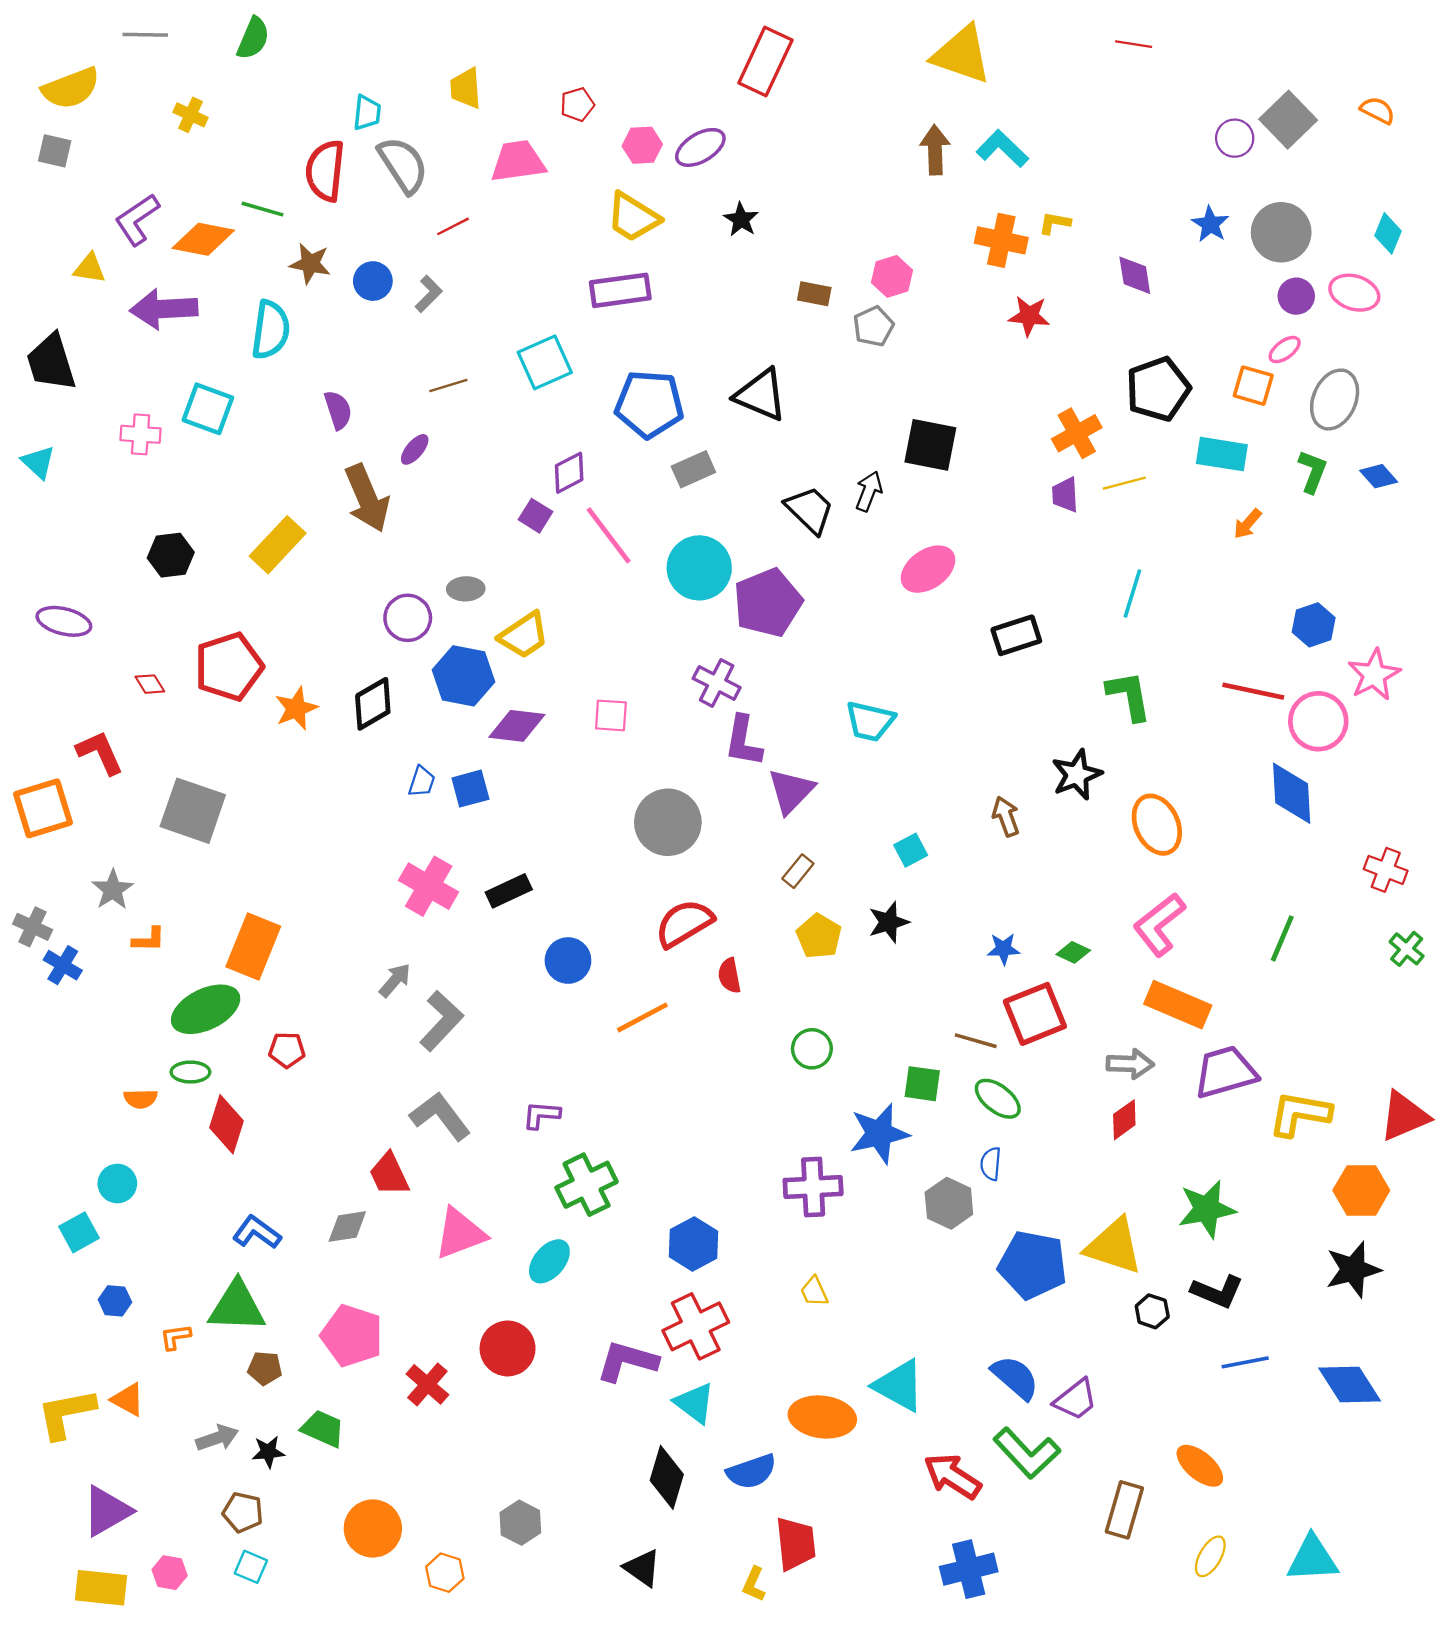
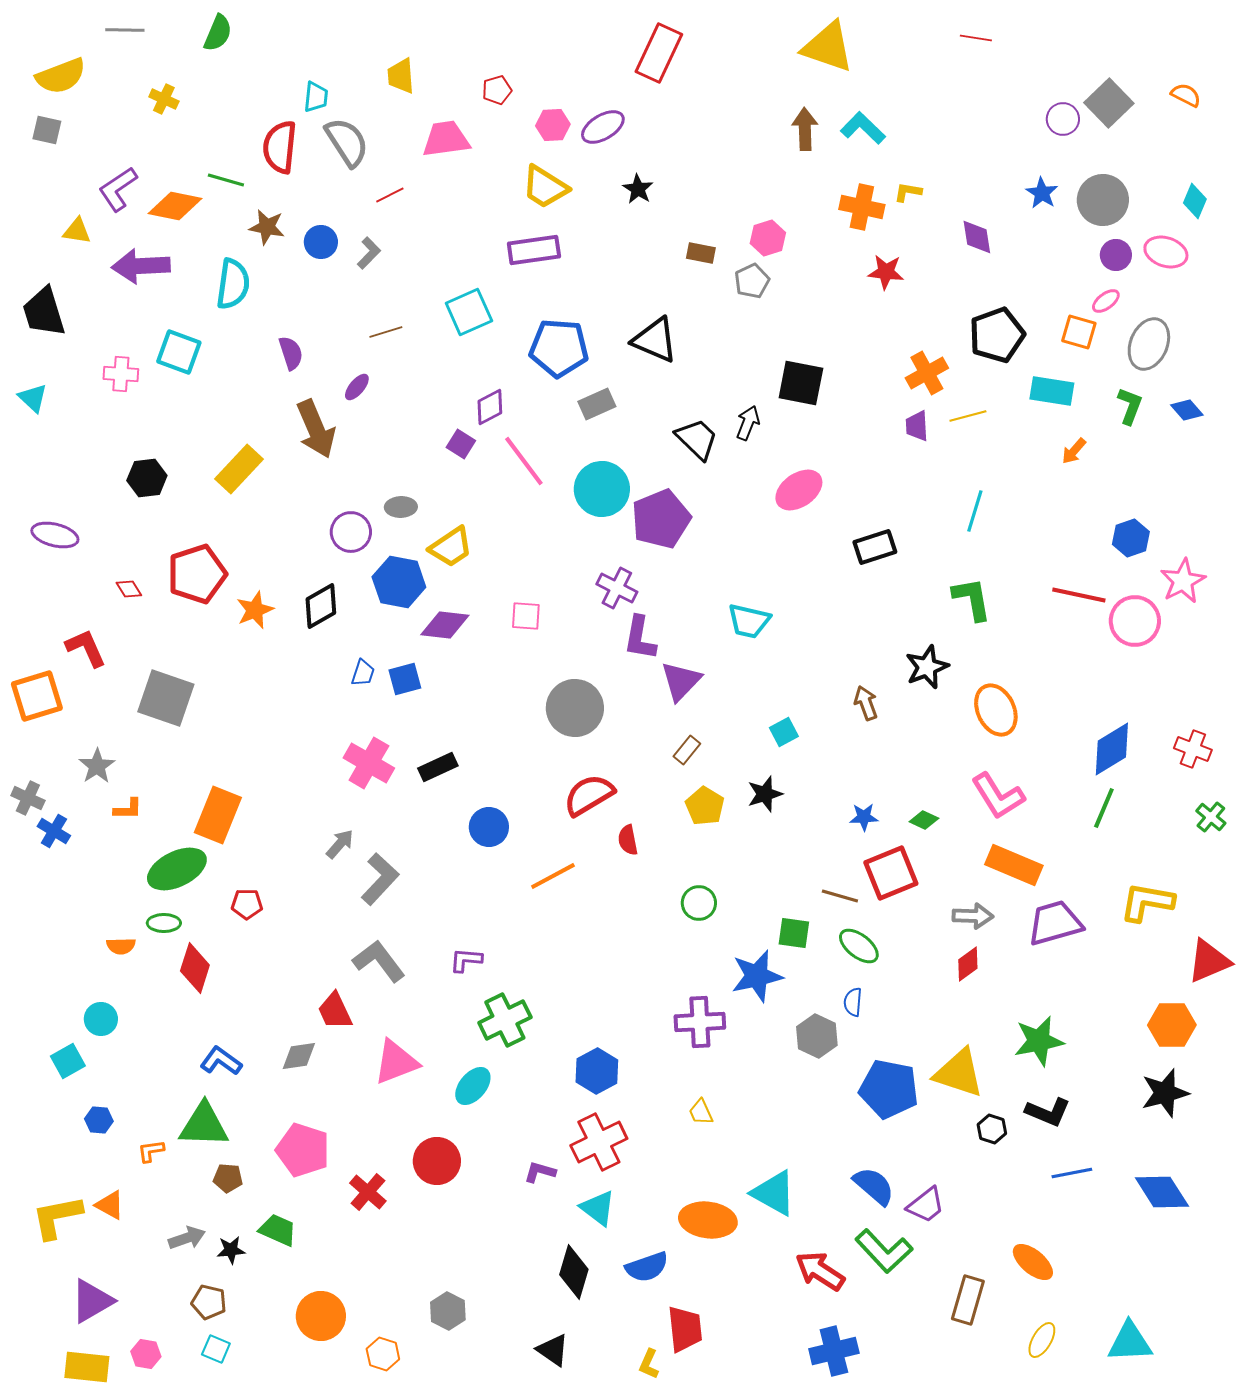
blue diamond: (1292, 793) -> (1112, 749), moved, turned 62
pink L-shape: (1159, 925) -> (998, 796), turned -84
yellow L-shape: (1300, 1114) -> (1147, 902), moved
purple L-shape: (627, 1361) -> (540, 1172), size x0.6

